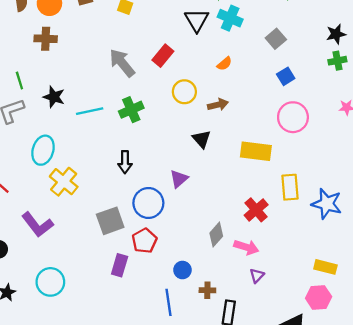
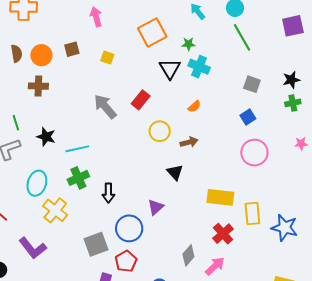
gray square: (276, 39) -> (252, 84), moved, turned -30
green cross: (131, 110) -> (78, 178), moved
yellow rectangle: (256, 151) -> (220, 197), moved
pink arrow: (246, 247) -> (215, 266), turned -60

